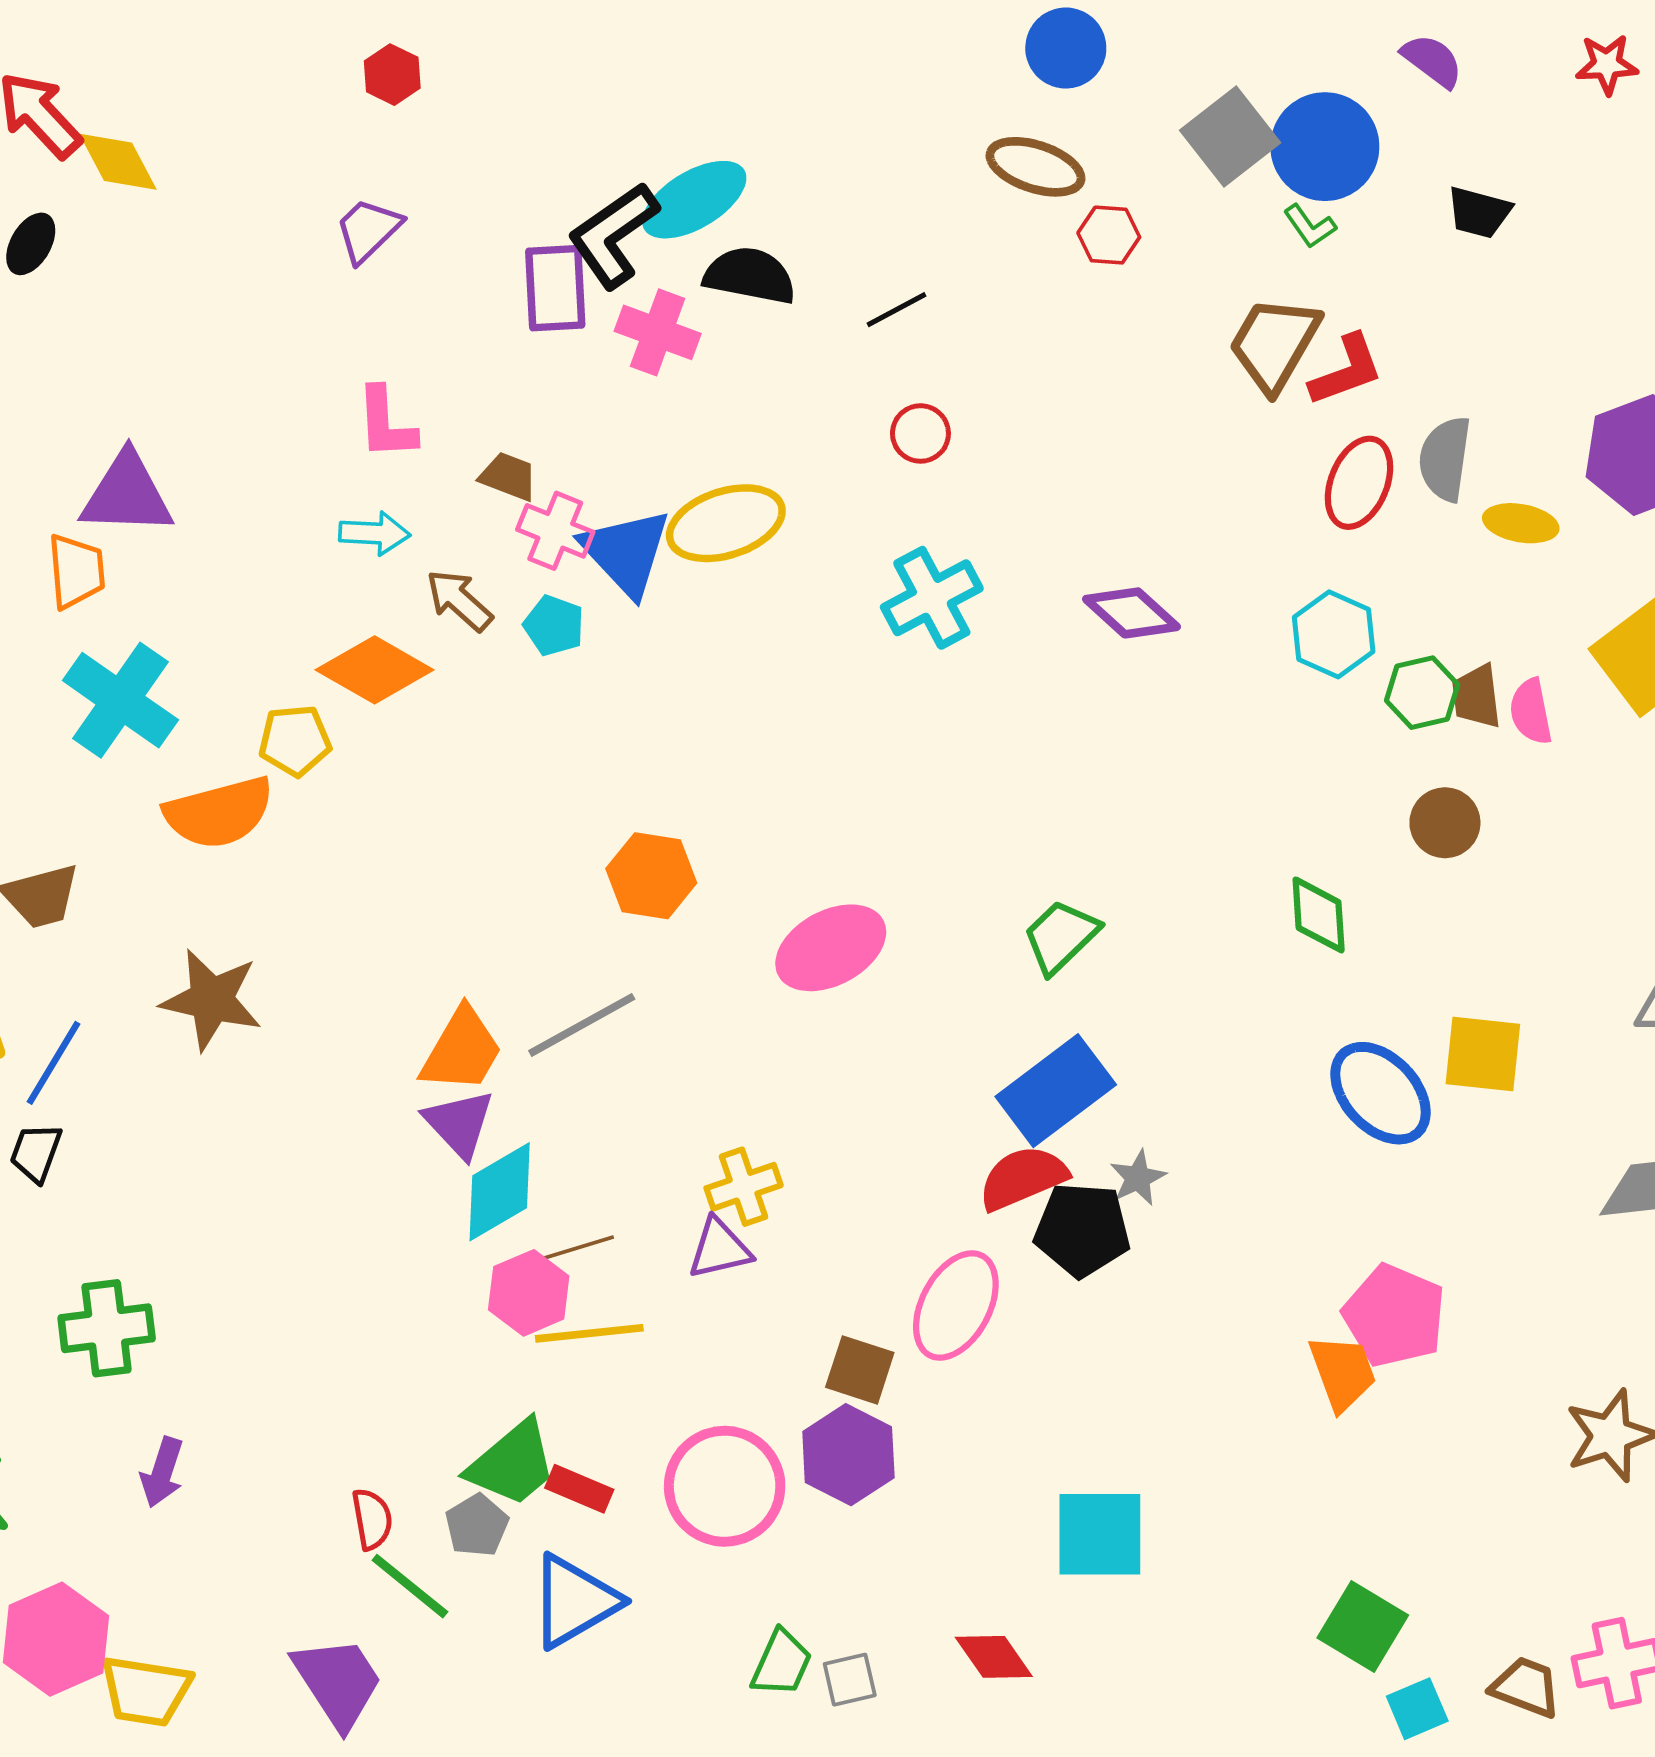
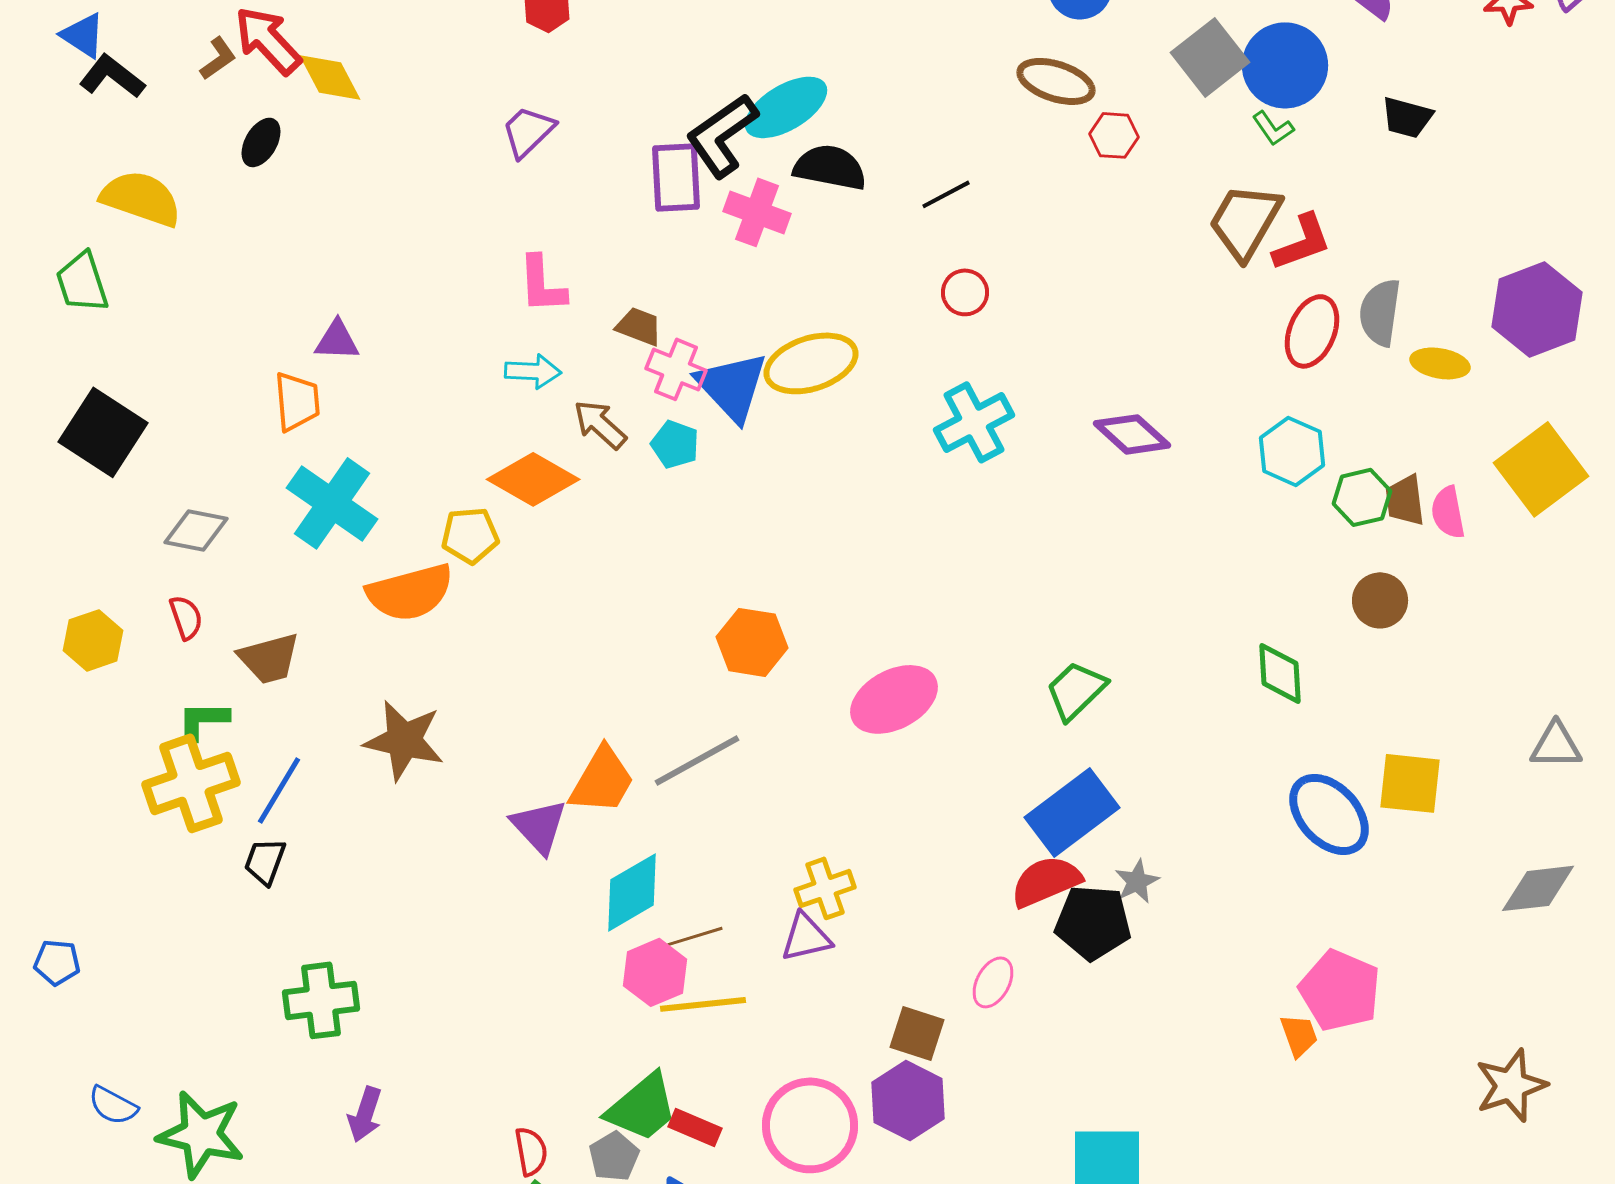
purple triangle: (127, 494) -> (337, 340), size x0.6
purple triangle: (459, 1124) -> (539, 826), moved
pink ellipse: (956, 1306) -> (993, 982), size x0.6
orange trapezoid: (1343, 1372) -> (1299, 1035), size x0.7

